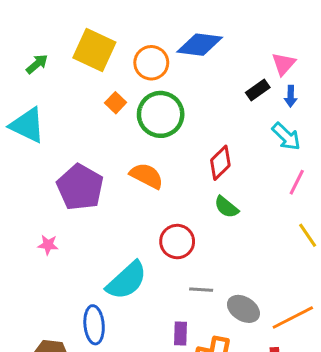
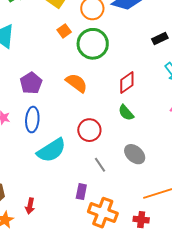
purple pentagon: (80, 187) -> (31, 83), size x0.7
gray line: (201, 290) -> (100, 165), turned 42
gray ellipse: (243, 309) -> (135, 154), moved
blue ellipse: (94, 325) -> (32, 120), moved

